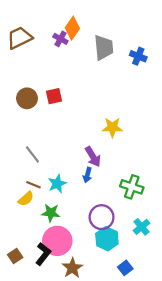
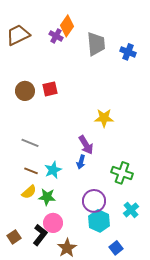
gray line: (32, 154) -> (30, 143), turned -30
yellow semicircle: (26, 199) -> (29, 192), moved
pink circle: (57, 241) -> (53, 223), size x0.7

